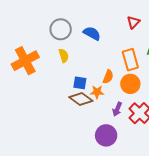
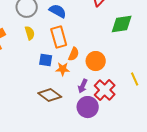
orange rectangle: (130, 60) -> (59, 37), moved
brown diamond: (81, 99) -> (50, 95), moved
purple circle: (106, 135) -> (88, 107), moved

